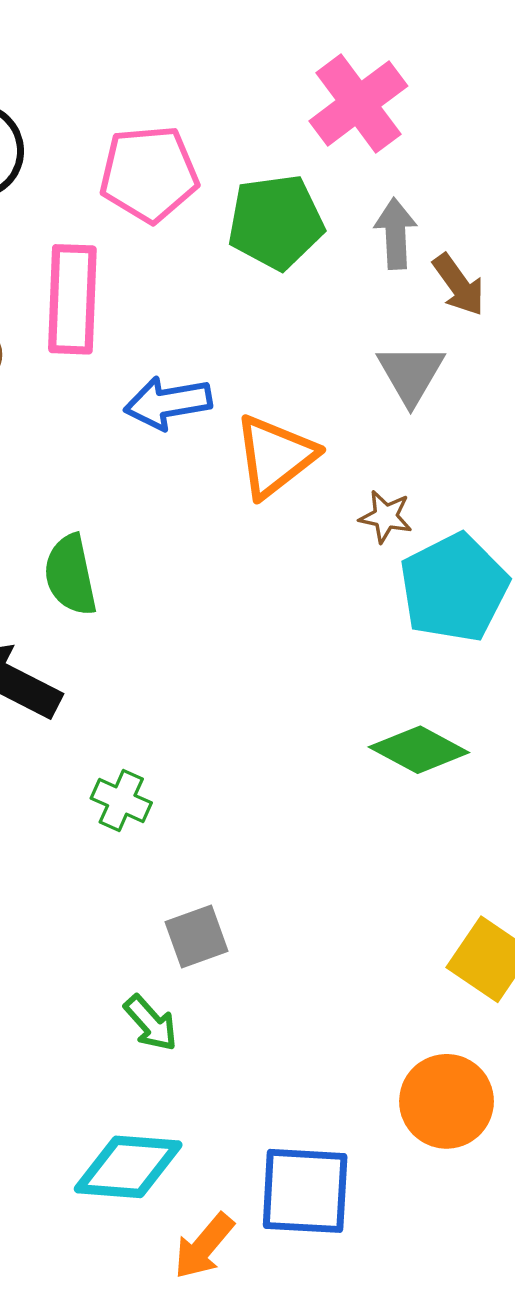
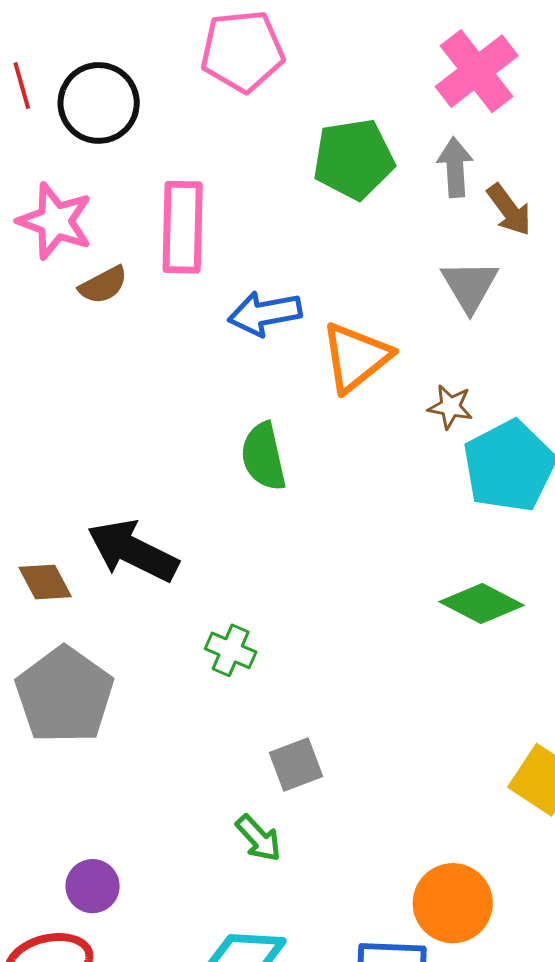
pink cross: (358, 103) -> (477, 71), moved
pink pentagon: (149, 174) -> (242, 51), moved
green semicircle: (70, 575) -> (263, 457), moved
orange circle: (447, 1101) -> (453, 903), moved

